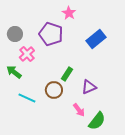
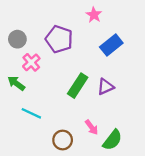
pink star: (69, 13) -> (94, 15), moved
green rectangle: (67, 74) -> (78, 86), size x1.5
purple triangle: (89, 87) -> (105, 87), moved
brown circle: (54, 90) -> (63, 140), moved

